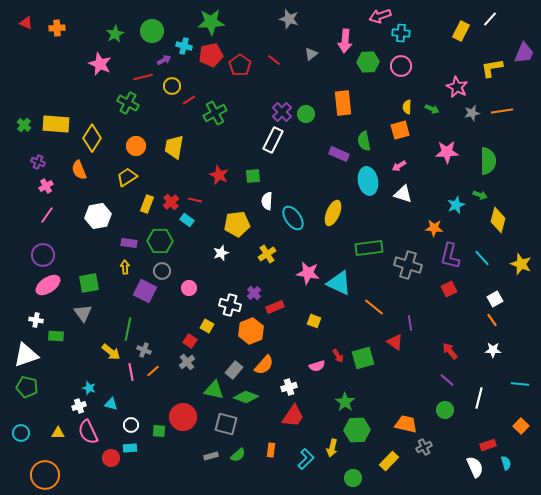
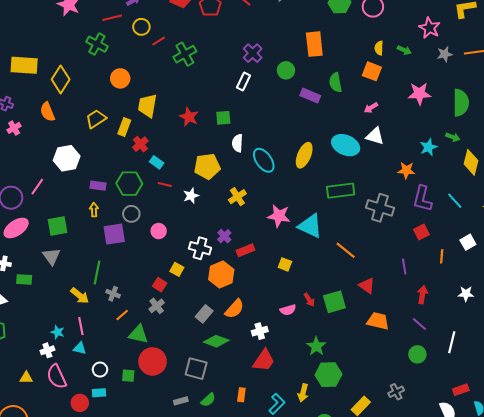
green circle: (306, 114) -> (286, 70), moved
orange square: (400, 130) -> (372, 71), turned 36
white rectangle: (273, 140) -> (244, 81), size x0.7
orange circle: (136, 146) -> (120, 78), moved
yellow trapezoid: (174, 147) -> (147, 106), moved
cyan ellipse: (368, 181) -> (346, 145), moved, turned -56
red line: (195, 200) -> (165, 185), moved
yellow rectangle: (147, 204) -> (124, 127), moved
pink line: (47, 215) -> (37, 187), moved
purple square: (145, 291) -> (114, 234), turned -35
orange line: (492, 320) -> (442, 256), moved, turned 40
purple line: (410, 323) -> (404, 266), moved
red arrow: (450, 351) -> (422, 295), turned 48
pink line: (131, 372) -> (81, 326), moved
green triangle: (214, 390) -> (138, 334), moved
orange trapezoid: (406, 424) -> (378, 321), moved

